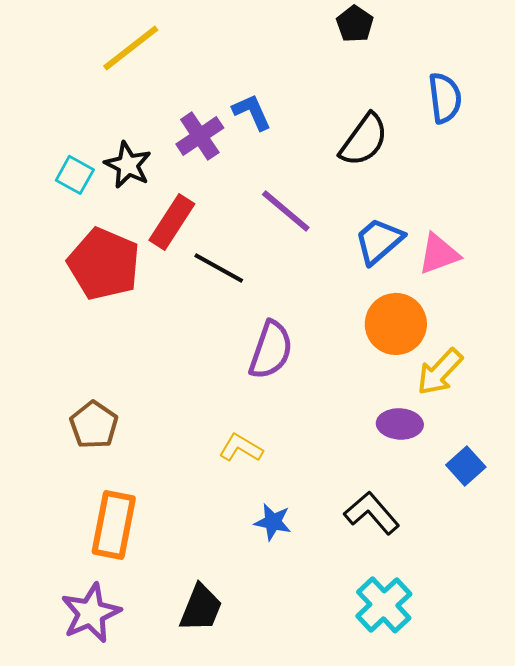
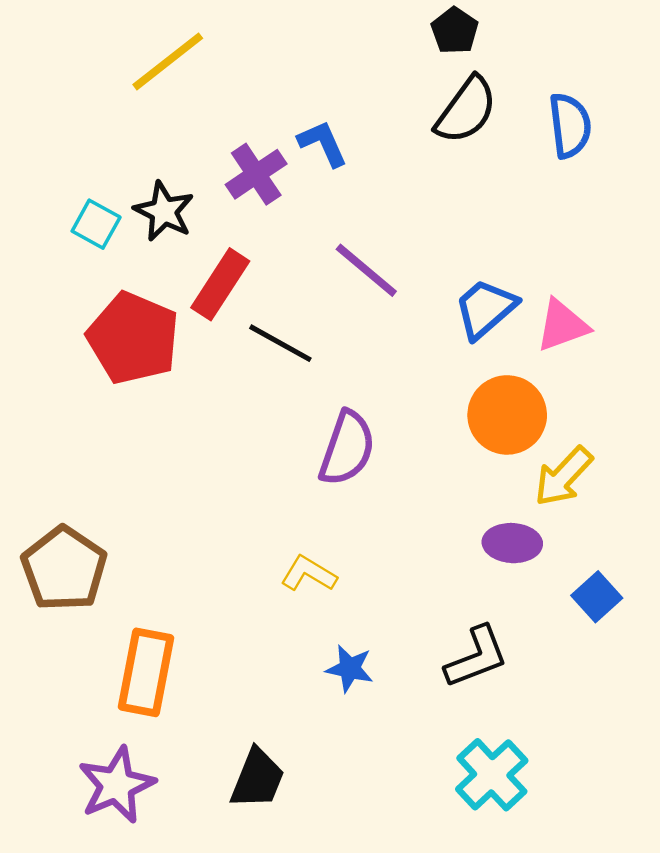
black semicircle: (364, 140) -> (466, 110), moved
brown pentagon: (94, 425) -> (64, 569), moved, size x1.4
black L-shape: (372, 513) -> (476, 657), turned 110

